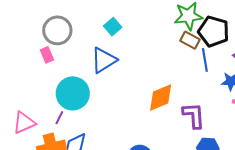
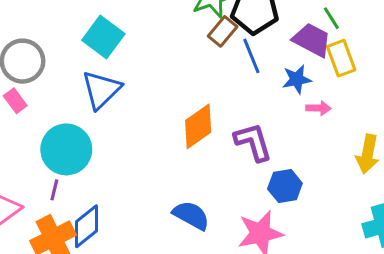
cyan square: (113, 27) -> (103, 37), size x1.5
brown rectangle: (190, 40) -> (223, 31), turned -66

